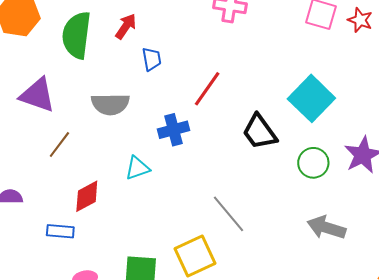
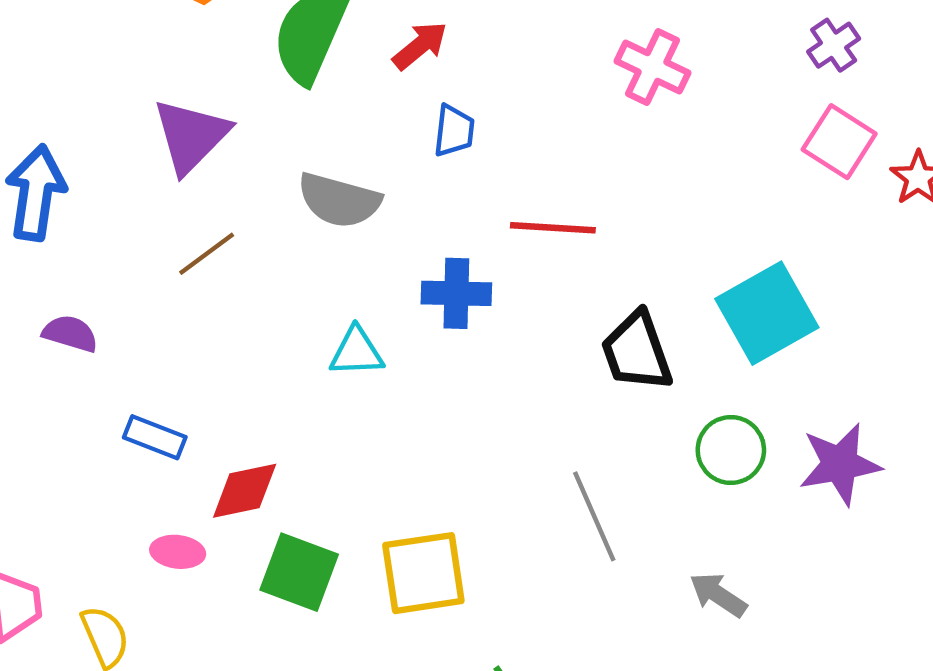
red line: (207, 89) -> (553, 228), turned 42
purple triangle: (37, 95) -> (191, 136), turned 39
red diamond: (87, 196) -> (245, 491), moved
gray line: (229, 214) -> (594, 516), moved
gray arrow: (326, 228) -> (718, 595), size x0.7

